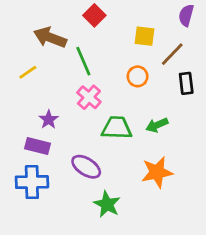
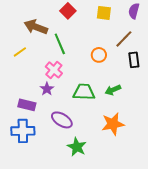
yellow square: (144, 36) -> (104, 13), moved
pink cross: (89, 97) -> (54, 70), moved
purple star: (49, 119) -> (47, 89), moved

